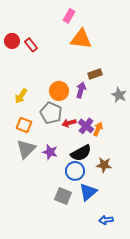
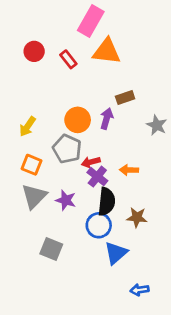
pink rectangle: (69, 16) -> (91, 21), size x1.6
red circle: (12, 41) -> (34, 51), moved
red rectangle: (31, 45) -> (68, 59), moved
purple cross: (86, 126) -> (97, 177), moved
orange arrow: (98, 129) -> (129, 170), turned -112
black semicircle: (81, 153) -> (107, 202), turned -55
gray square: (63, 196) -> (51, 249), moved

